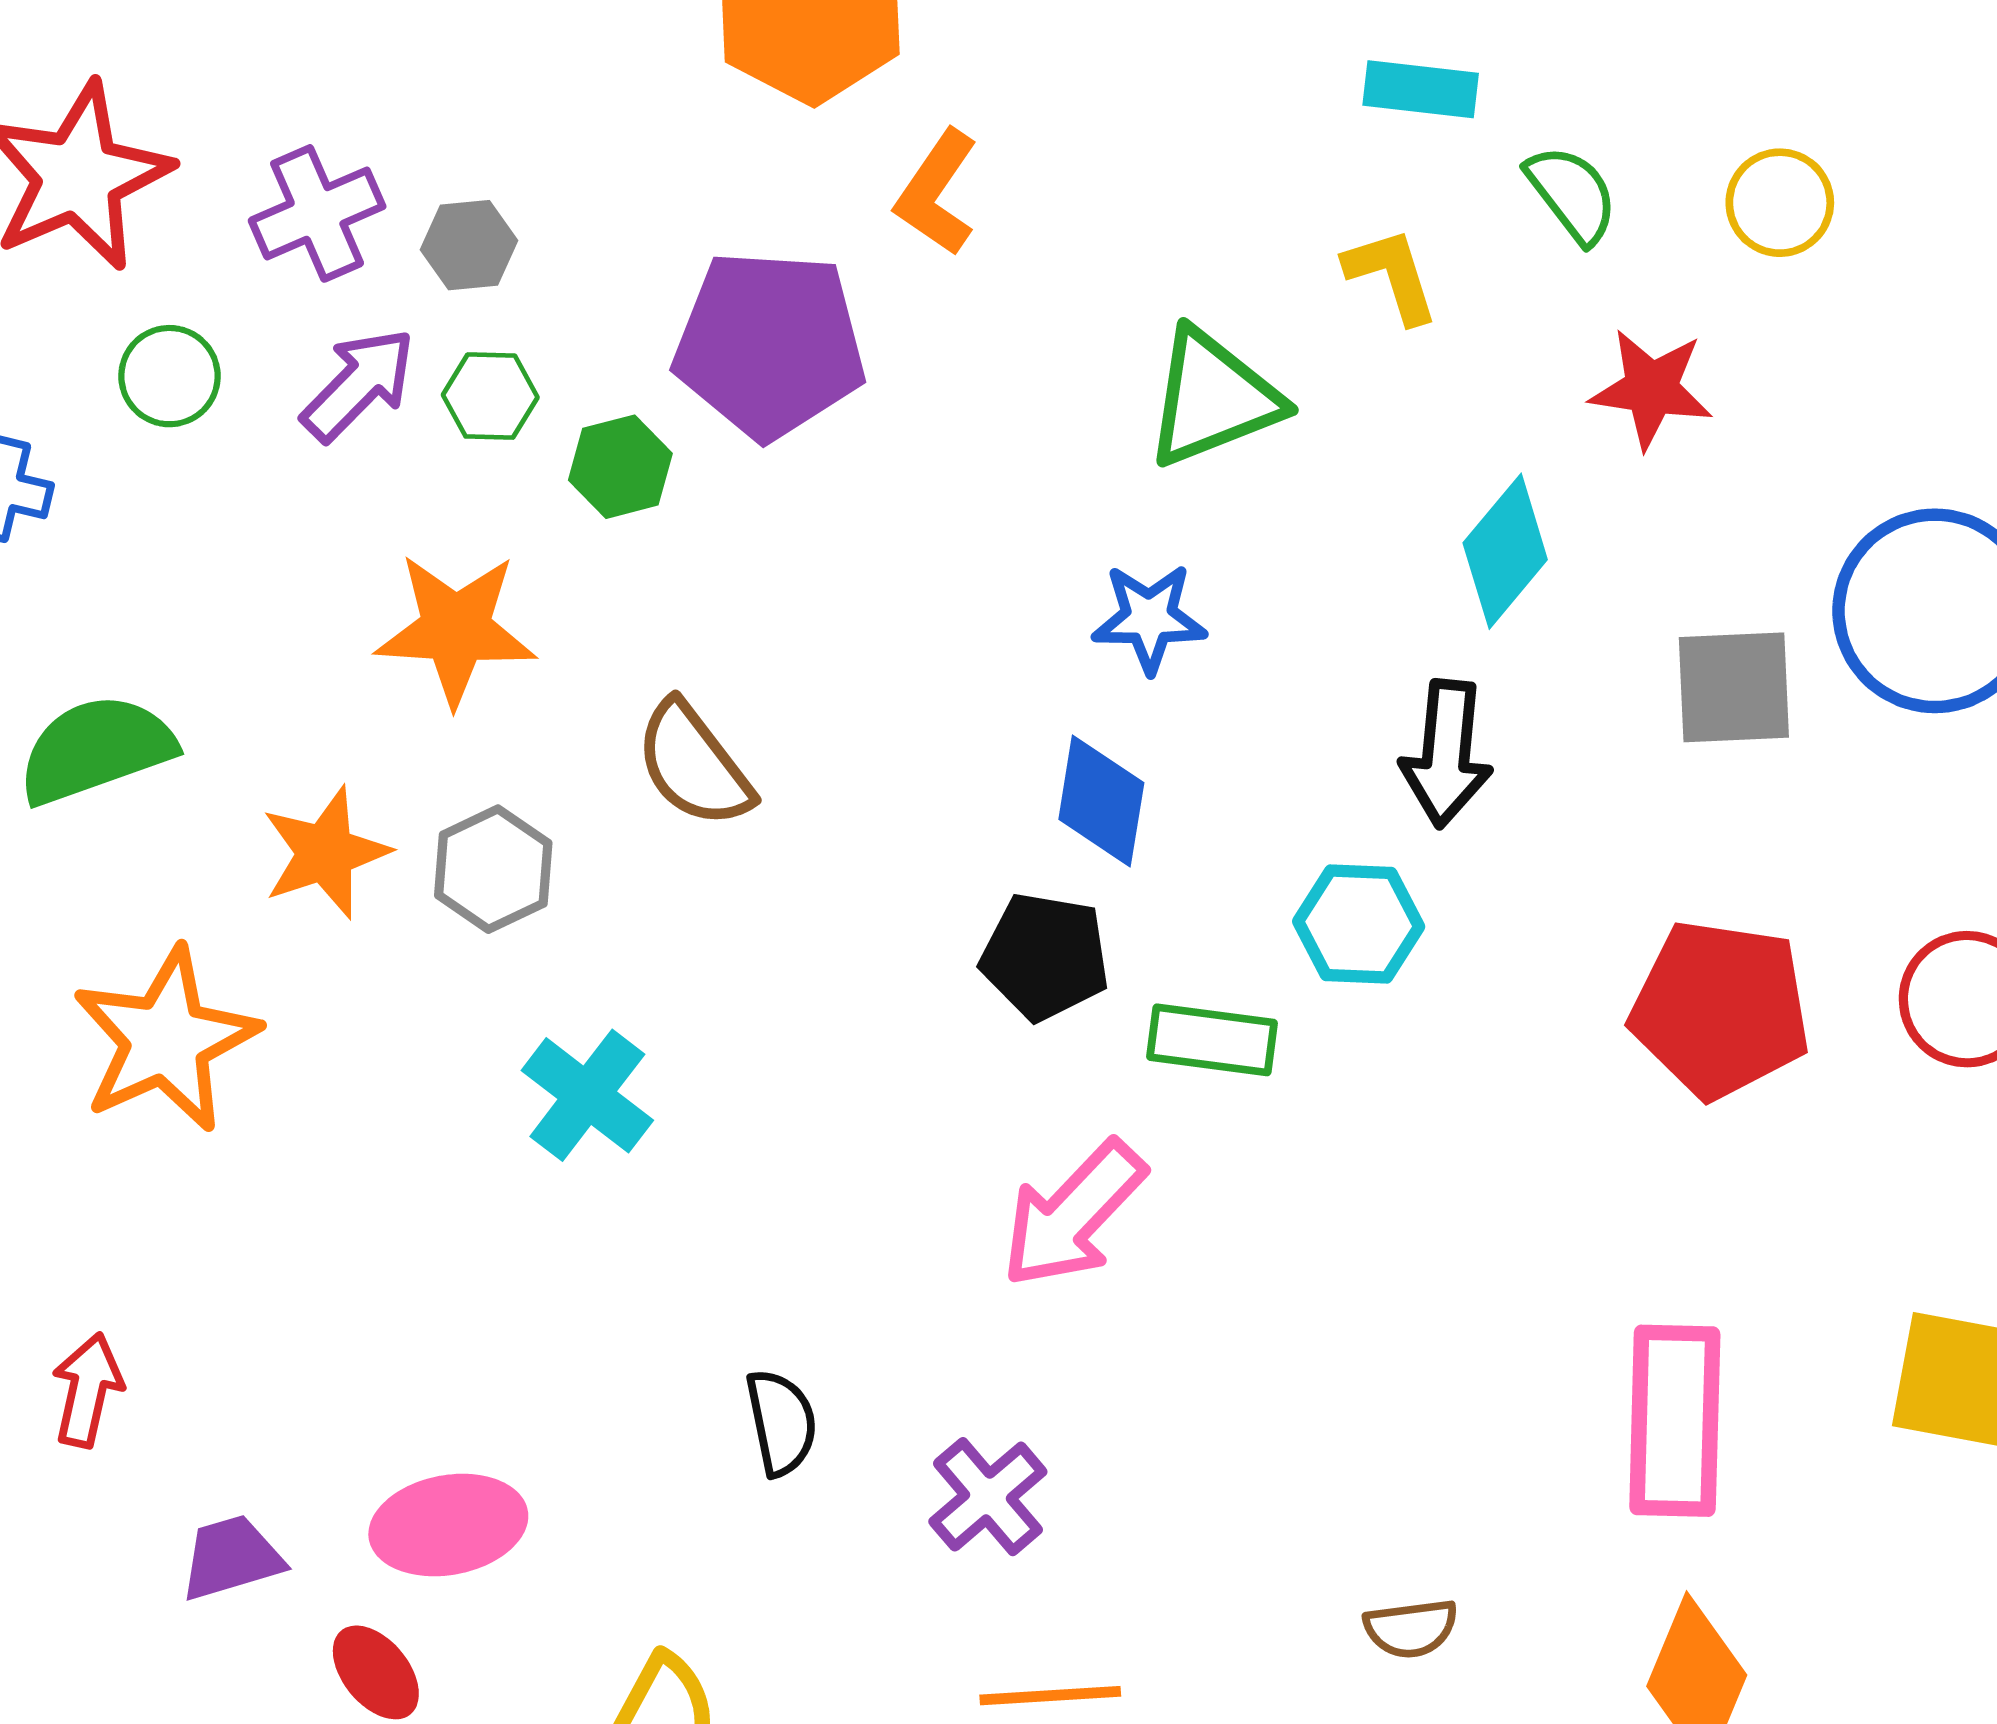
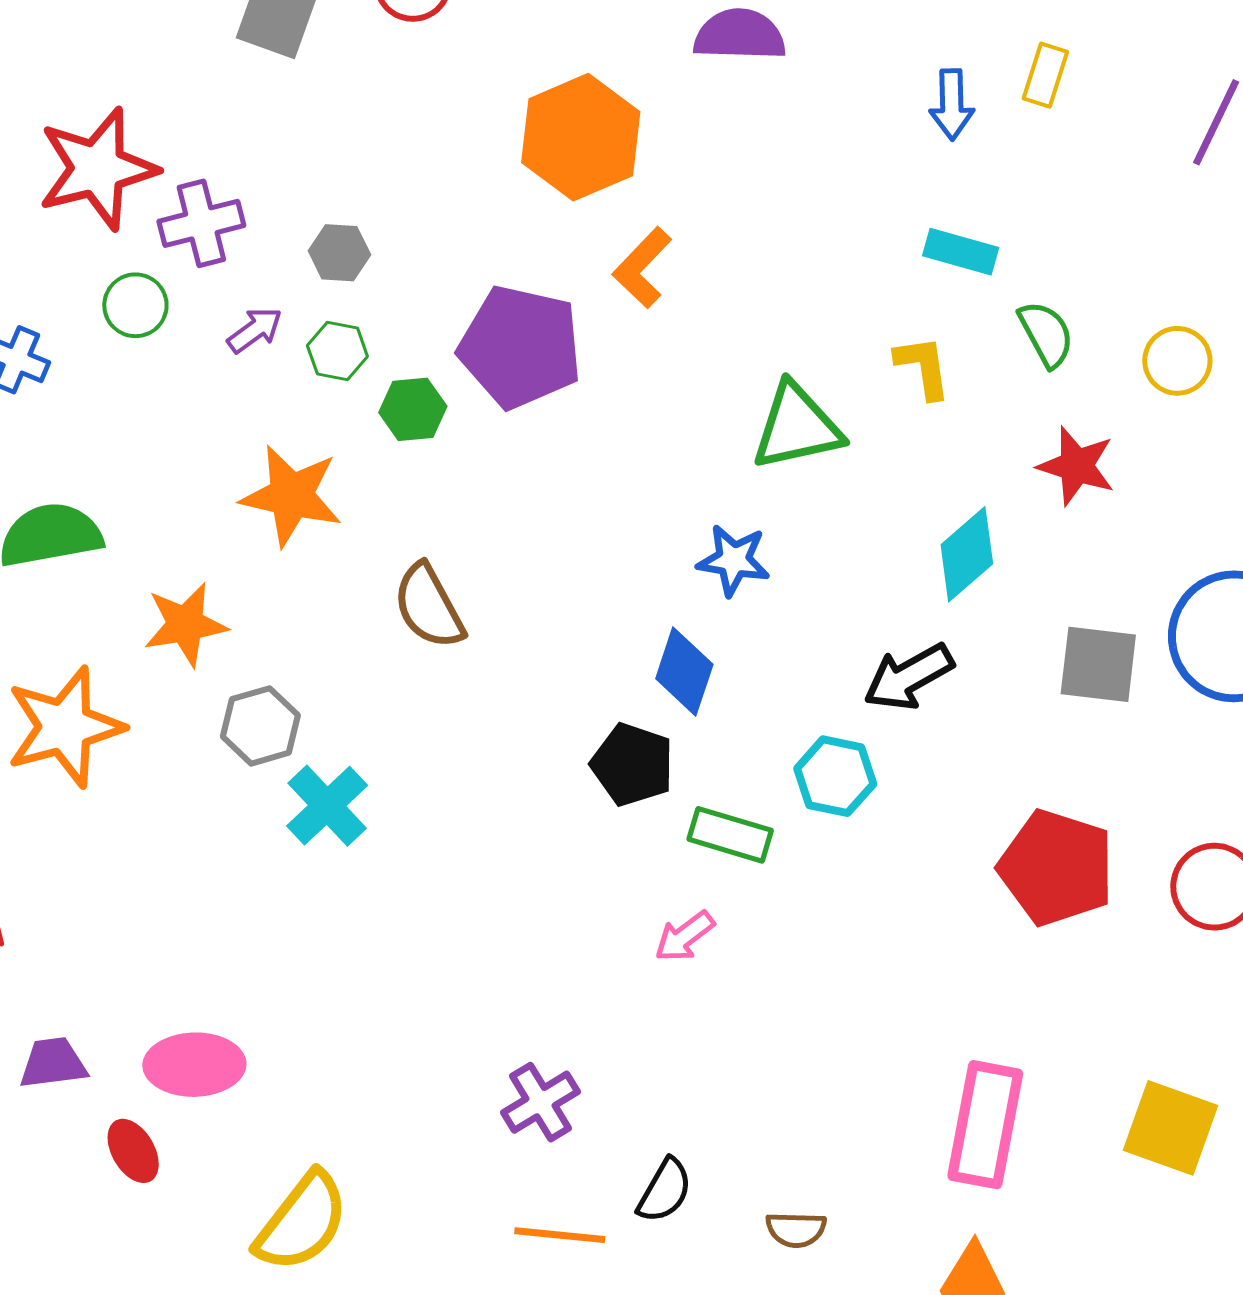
purple cross: (317, 213) -> (201, 223), moved
purple arrow: (359, 385) -> (255, 330), size x0.7
black arrow: (1446, 754) -> (909, 677), turned 46
gray hexagon: (493, 869) -> (260, 726), moved
pink arrow: (1073, 1214) -> (685, 936), moved, size x0.6
black semicircle: (781, 1423) -> (665, 1191), moved, turned 32

